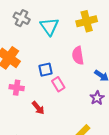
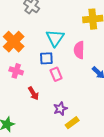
cyan triangle: (49, 26) -> (55, 38), moved
purple star: (97, 98) -> (60, 109), moved

